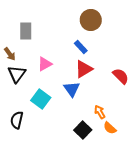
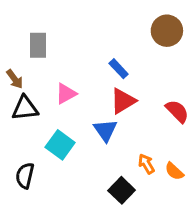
brown circle: (91, 20) -> (167, 31), moved
black triangle: (17, 74) -> (25, 108), turned 48
orange semicircle: (110, 128) -> (174, 171), moved

